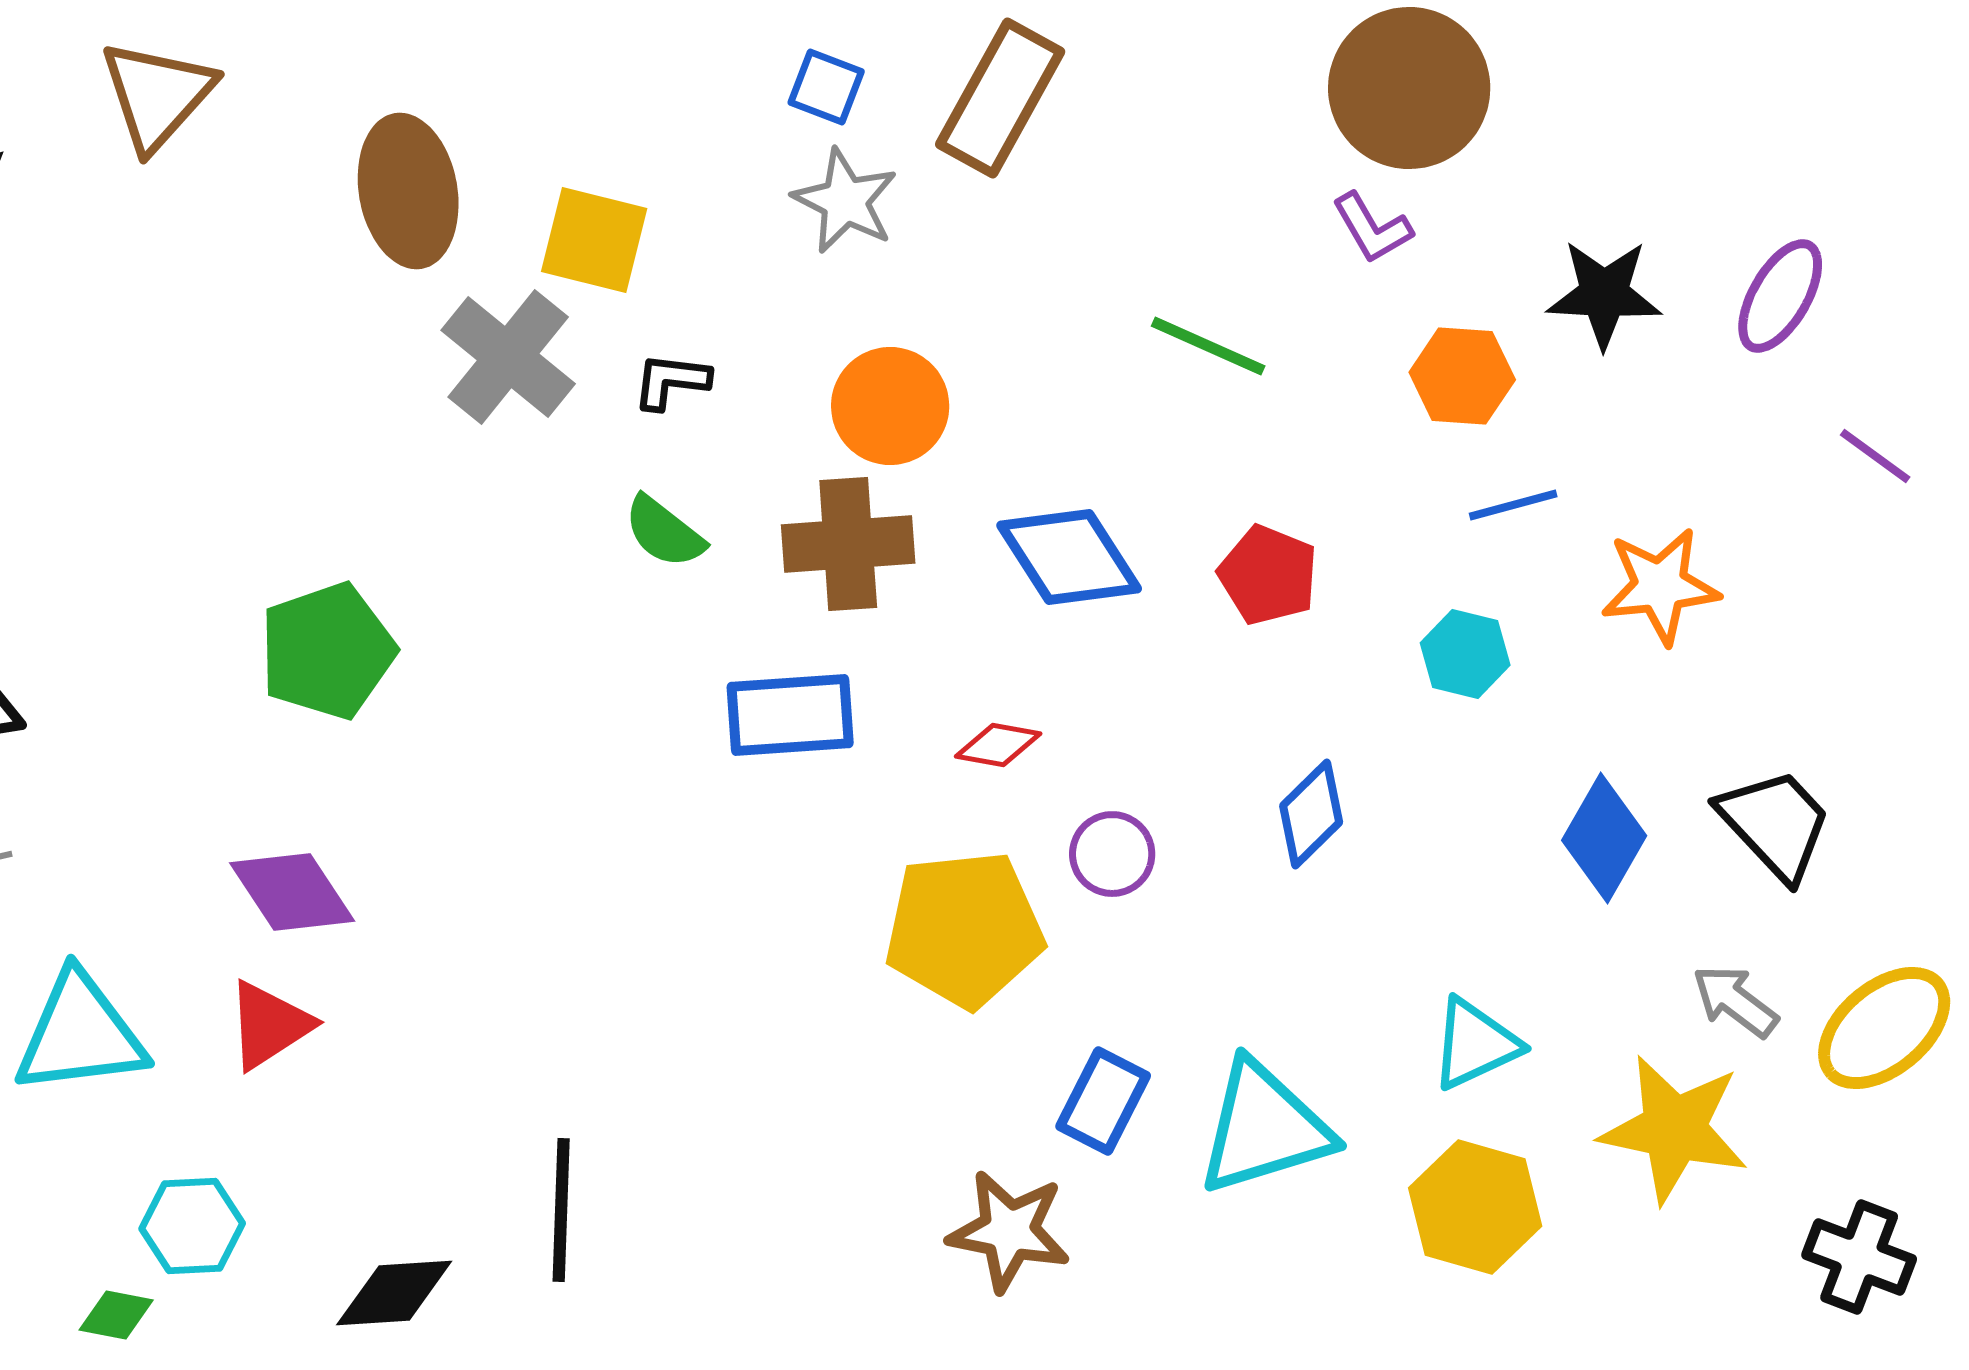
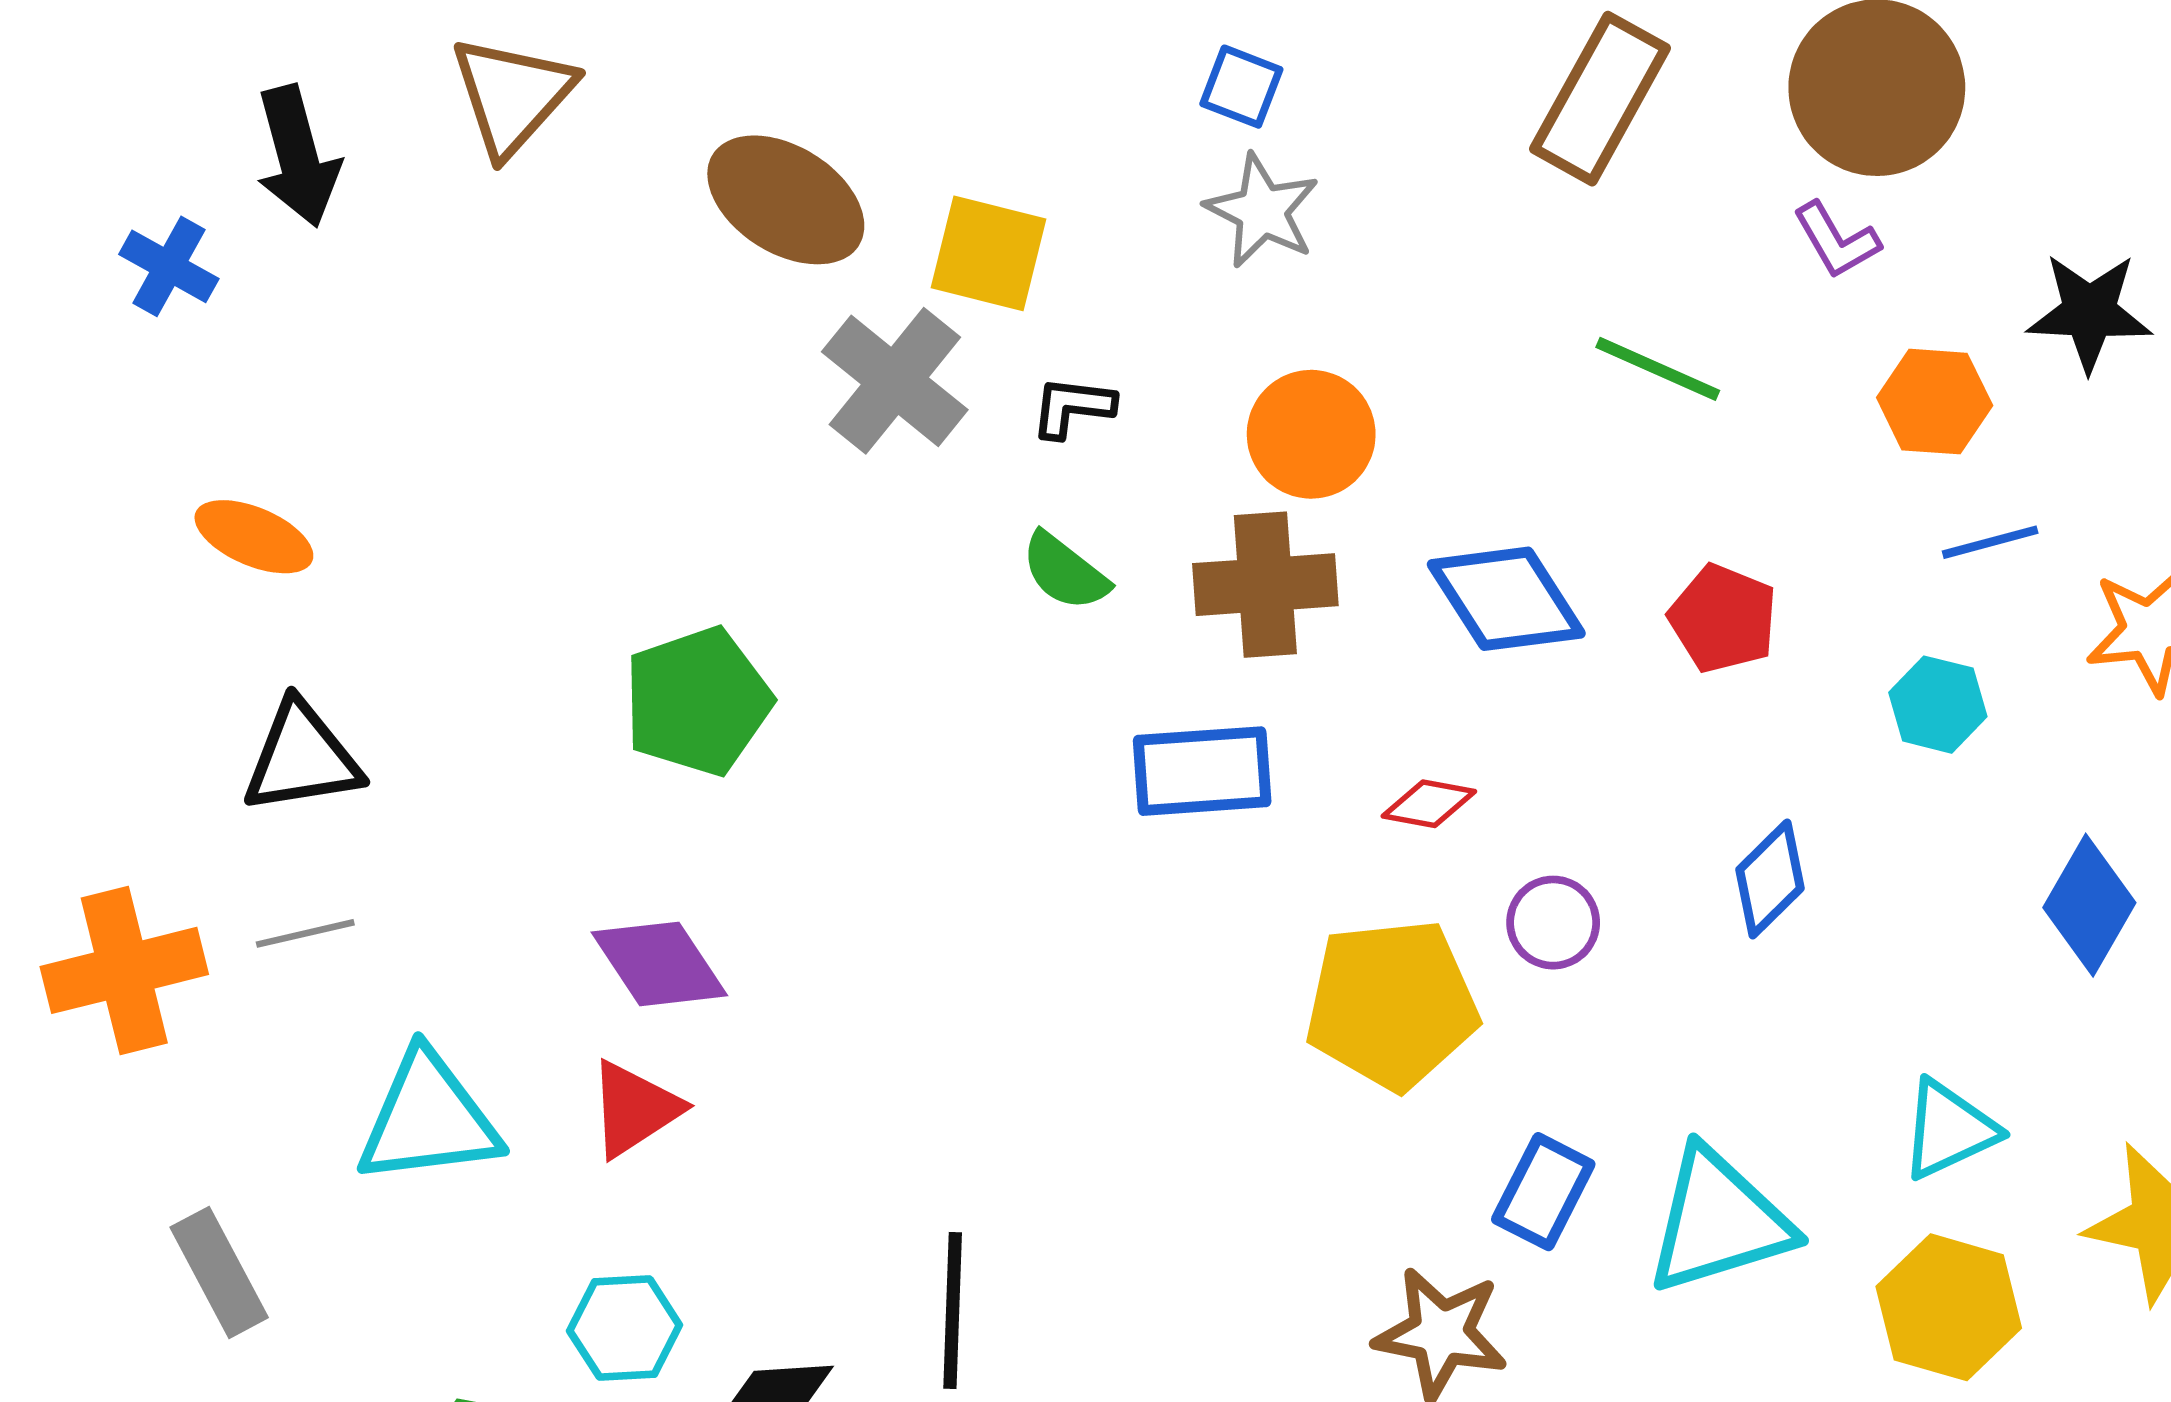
brown rectangle: (1000, 98) -> (1600, 99), moved
brown ellipse: (408, 191) -> (786, 200), turned -48
cyan hexagon: (192, 1226) -> (625, 1328), moved

